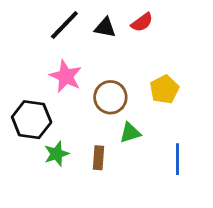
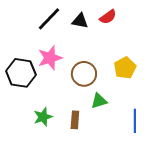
pink star: (66, 76) -> (50, 58), turned 30
black hexagon: (32, 120) -> (21, 73), moved

